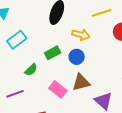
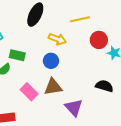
green rectangle: (53, 53) -> (17, 55), moved, turned 35

